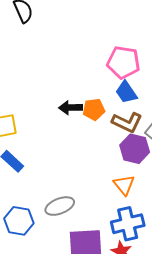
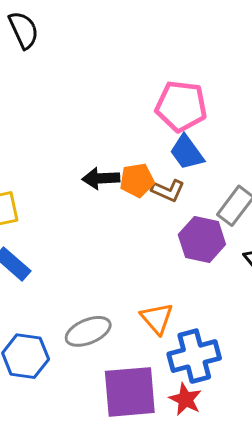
brown L-shape: (127, 122) -> (168, 191), moved, size x0.7
orange triangle: (124, 185) -> (157, 318), moved

